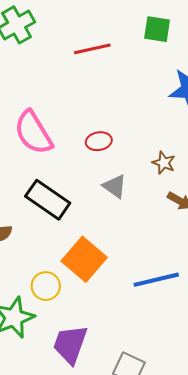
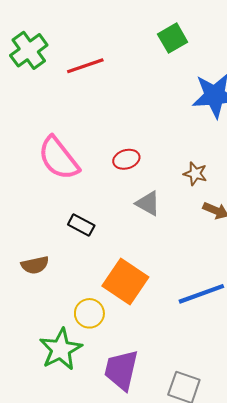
green square: (157, 29) -> (173, 38), turned -32
red line: (92, 49) -> (85, 66), moved
black rectangle: (48, 200) -> (81, 225), size x0.6

